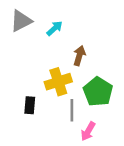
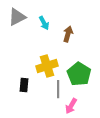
cyan arrow: (55, 28) -> (44, 23), turned 104
brown arrow: (79, 56) -> (68, 34), moved

